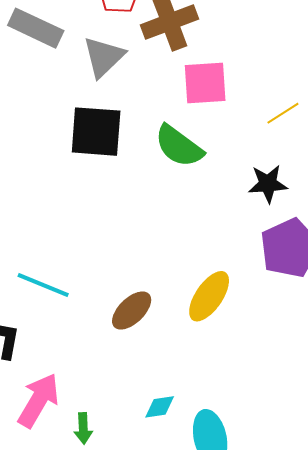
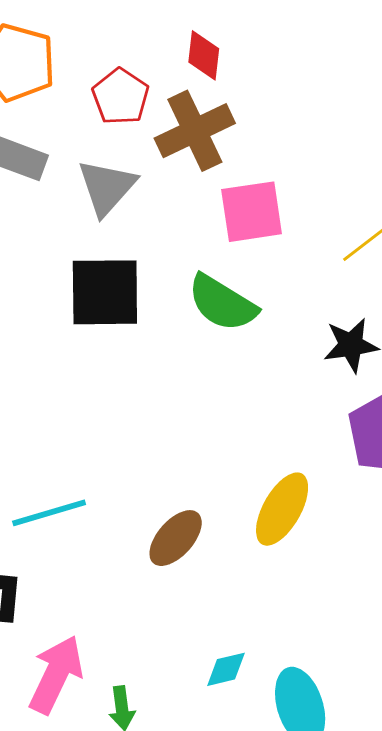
cyan line: (43, 285) -> (49, 513), turned -34

